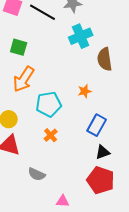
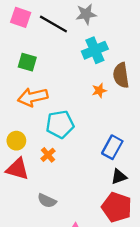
orange arrow: (24, 79) -> (33, 97), turned 44
orange star: (85, 91) -> (99, 91), moved
orange cross: (51, 135) -> (48, 155), moved

